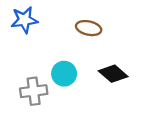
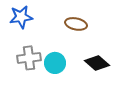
gray cross: (34, 91) -> (29, 58), moved

